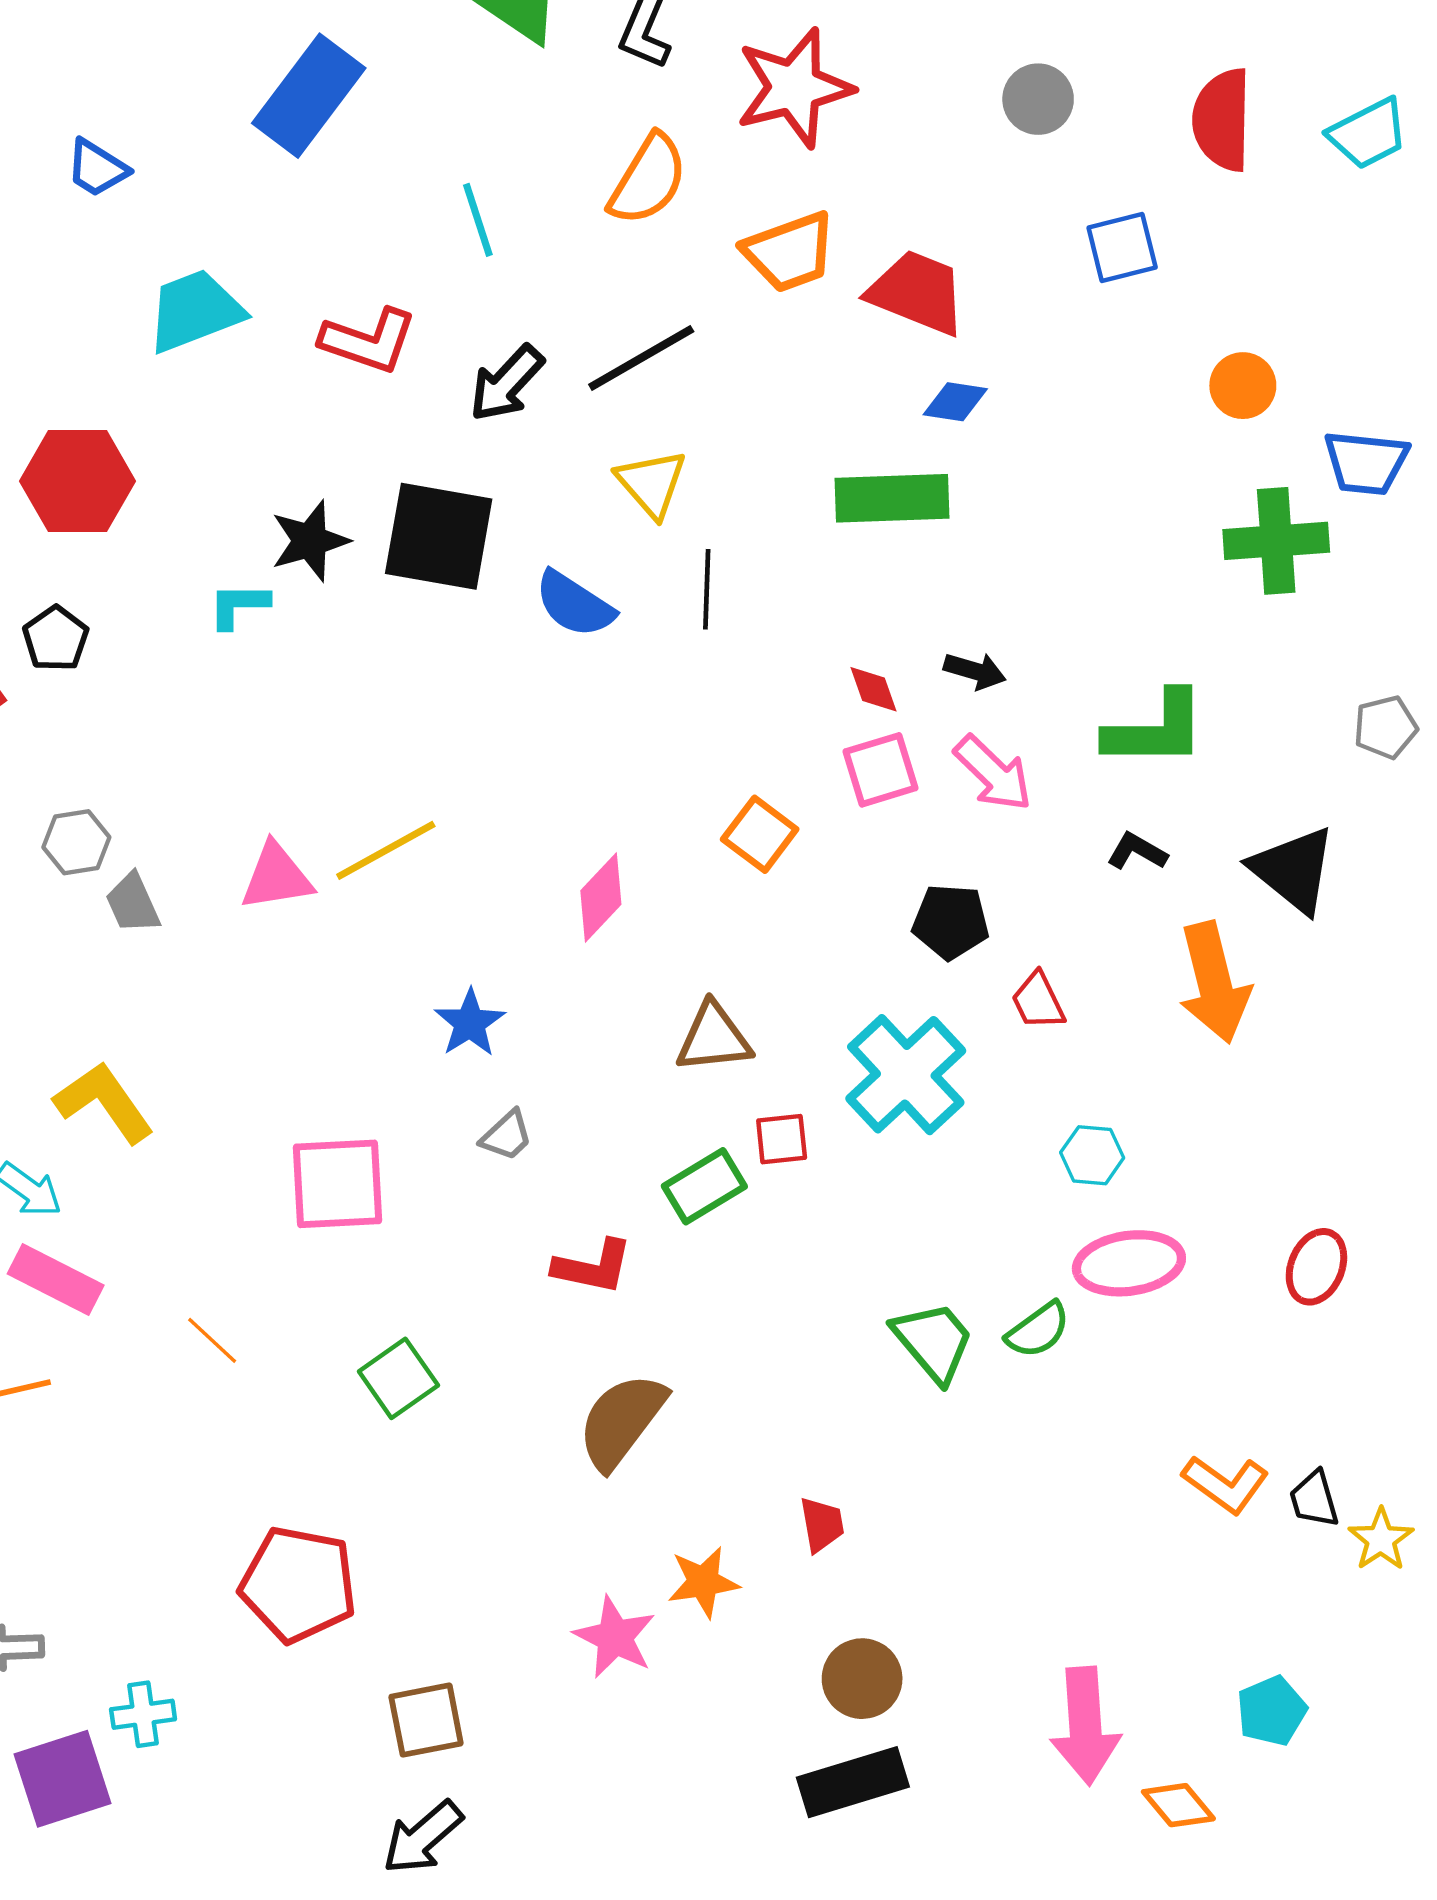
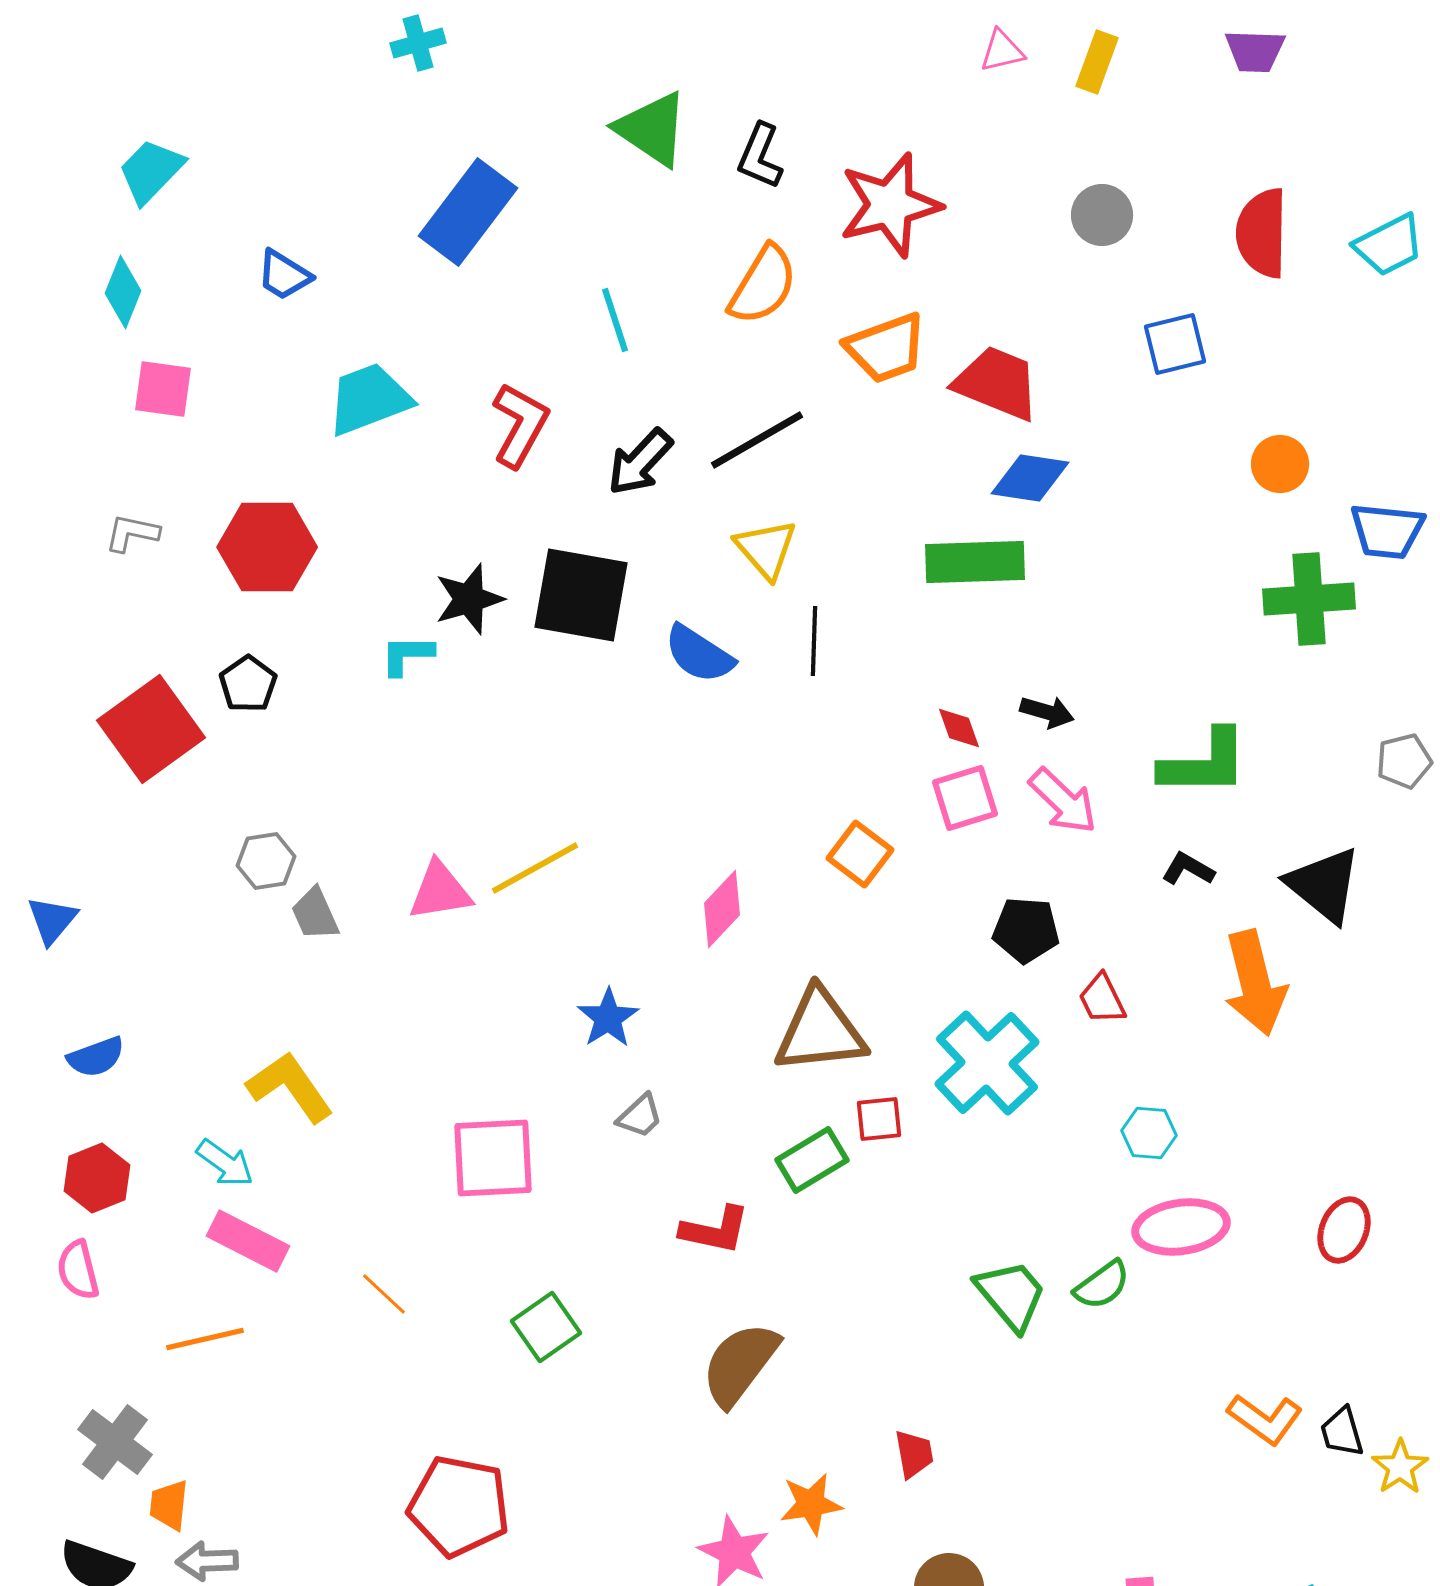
red L-shape: (369, 341) -> (520, 425), turned -80
blue diamond: (955, 402) -> (1030, 478), size x1.4
brown triangle: (714, 1038) -> (820, 1031), size x1.4

